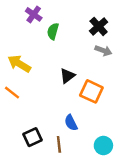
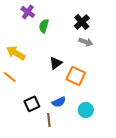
blue semicircle: (71, 123) -> (59, 102), turned -88
black square: (32, 137) -> (32, 104), moved
cyan circle: (103, 146) -> (86, 110), moved

